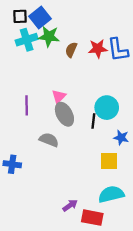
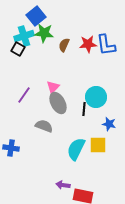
black square: (20, 16) -> (18, 49), moved, turned 32
purple line: (27, 105) -> (24, 95), turned 36
cyan semicircle: (111, 194) -> (76, 149), moved, turned -50
purple arrow: (70, 205) -> (63, 185), turned -136

